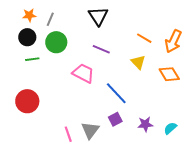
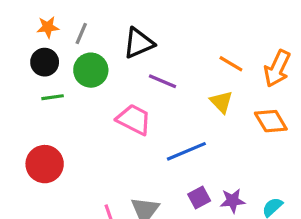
black triangle: (98, 16) -> (139, 43), moved, turned 40
blue line: (116, 93) -> (186, 151), turned -70
purple square: (115, 119) -> (199, 198), moved

